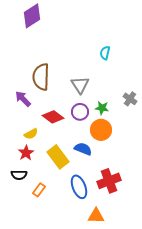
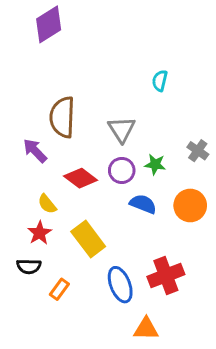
orange circle: (101, 130) -> (190, 205), moved
yellow semicircle: (31, 134) -> (47, 204), turned 80
blue semicircle: (83, 149) -> (143, 204), moved

